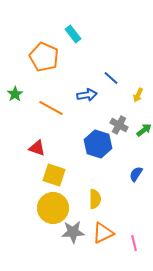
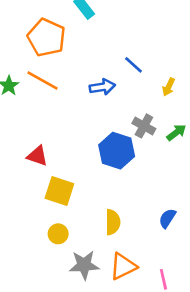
orange line: (51, 108) -> (43, 80), moved
blue semicircle: (136, 174) -> (167, 218), moved
yellow circle: (53, 208) -> (58, 234), size x0.5

